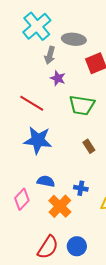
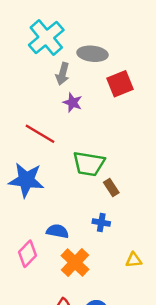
green trapezoid: (82, 105) -> (89, 164), moved
blue star: (38, 140) -> (26, 180), moved
blue cross: (81, 188) -> (101, 222), moved

